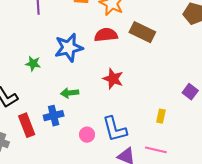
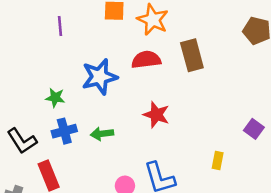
brown rectangle: (142, 32) -> (192, 55), turned 50
blue cross: (54, 116) -> (64, 131), moved

